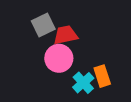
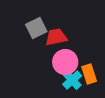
pink circle: (59, 58) -> (65, 62), moved

